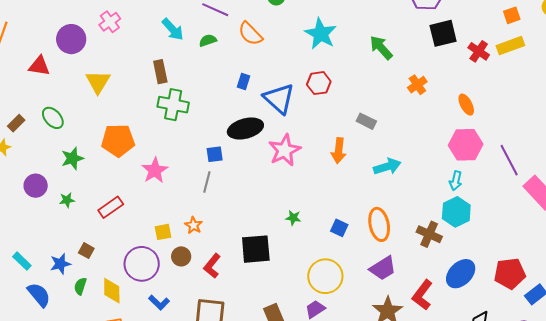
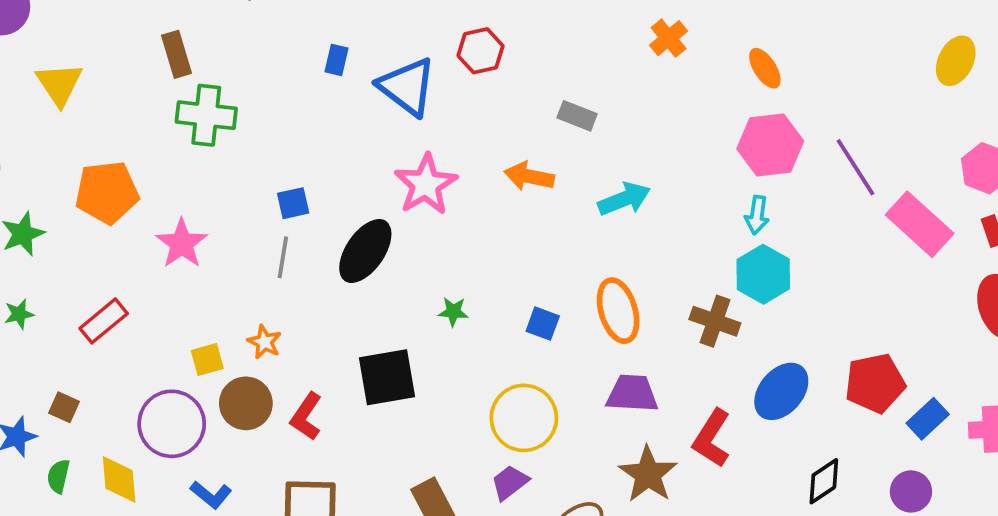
black ellipse: (245, 129) -> (365, 251), moved, turned -36
orange arrow: (339, 151) -> (529, 176), turned 100
brown circle: (181, 256) -> (246, 403), size x1.4
purple trapezoid: (383, 268) -> (632, 394), turned -140

